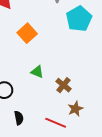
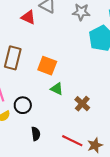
orange square: (27, 33) -> (47, 66), moved, turned -30
brown star: (75, 109) -> (95, 145), moved

